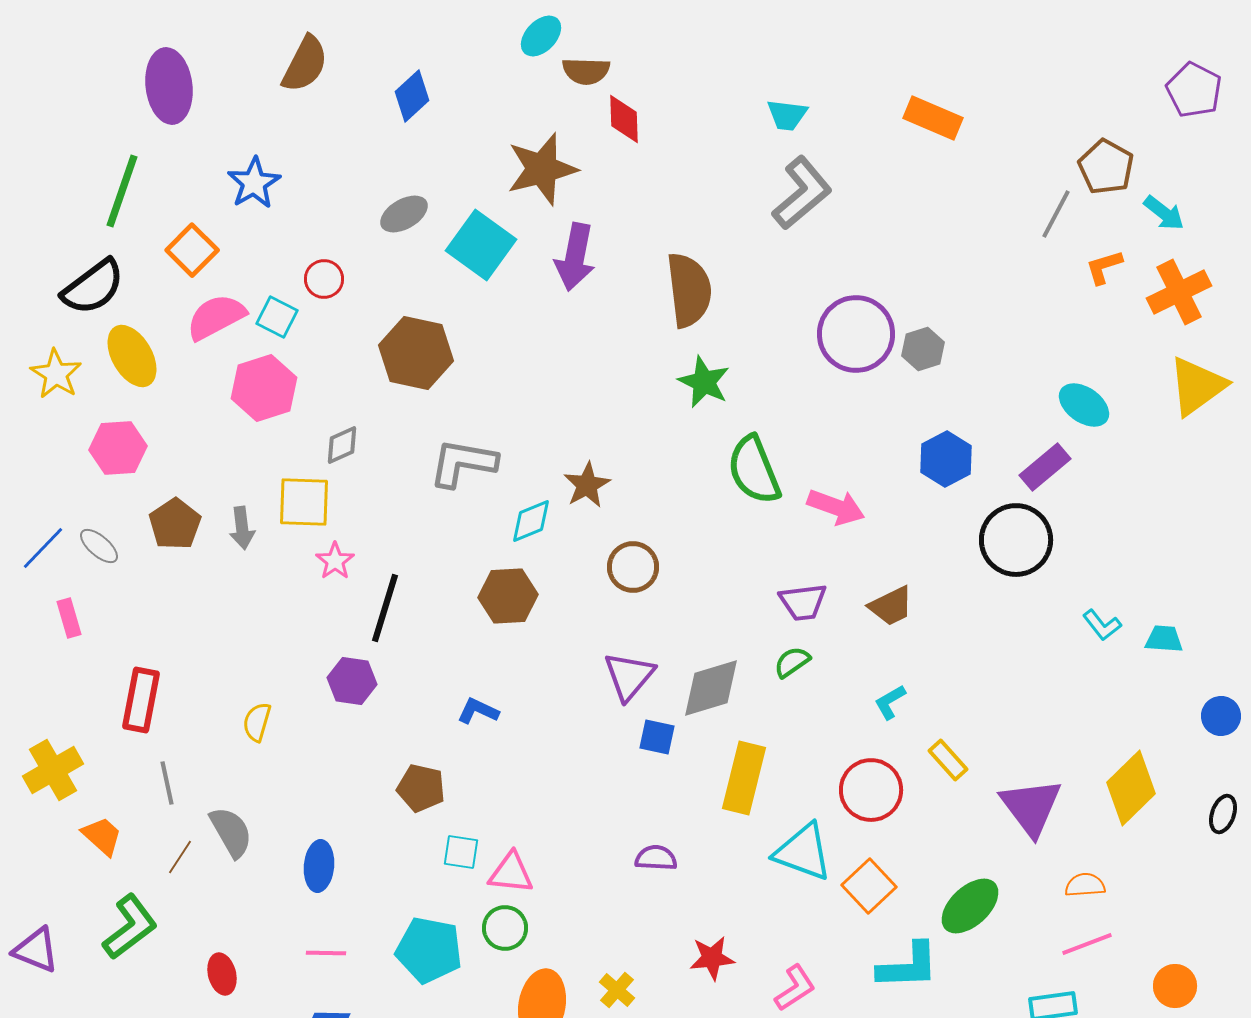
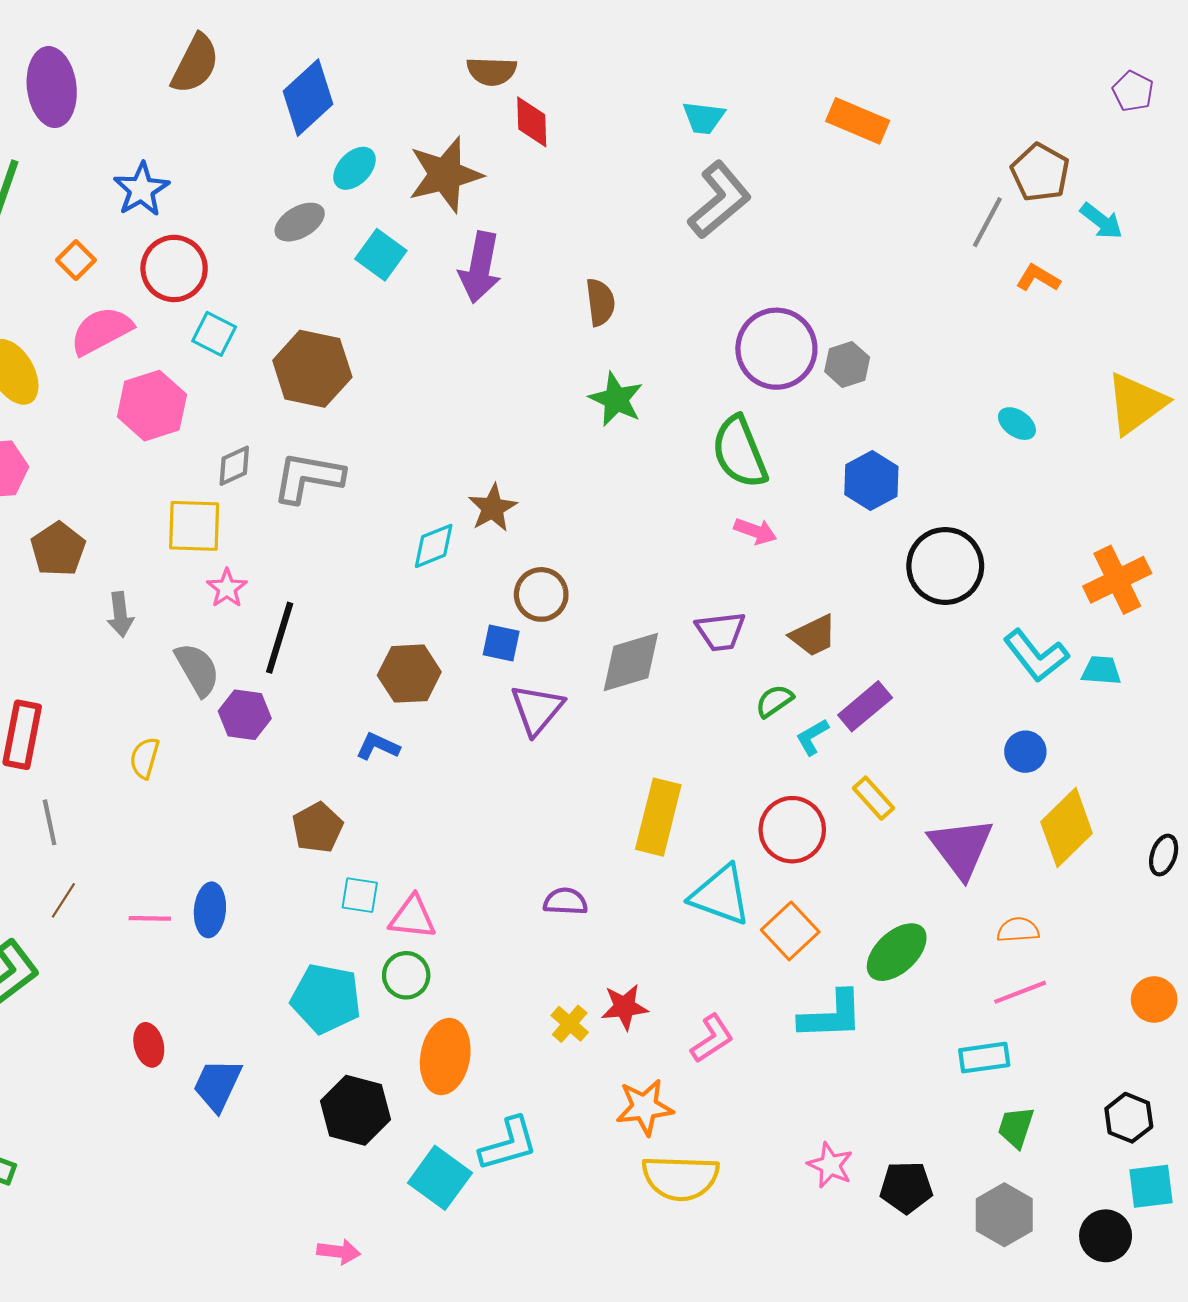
cyan ellipse: (541, 36) -> (354, 168), moved
purple pentagon: (1194, 90) -> (1133, 91), size x0.7
blue diamond: (412, 96) -> (308, 98), size x1.4
cyan square: (481, 245) -> (381, 255), size x0.7
orange square: (192, 250) -> (76, 260), size x0.7
orange L-shape: (1104, 267) -> (1038, 278), turned 48
red circle: (324, 279) -> (174, 268), moved, size x1.6
brown semicircle: (689, 290) -> (600, 302), size x0.6
orange cross: (1179, 292) -> (1117, 580), moved
cyan square: (277, 317) -> (214, 334), moved
cyan ellipse: (1084, 405) -> (1017, 424), size x0.7
gray L-shape: (463, 463) -> (308, 477), moved
purple rectangle: (1045, 467) -> (865, 706), moved
green semicircle: (754, 470) -> (740, 452), moved
pink arrow: (836, 507) -> (755, 531), size x0.7
gray arrow: (242, 528) -> (120, 615), moved
brown hexagon: (508, 596) -> (409, 674), moved
cyan L-shape: (1102, 625) -> (1036, 656), size x1.6
green semicircle: (792, 662) -> (774, 701), moved
gray diamond: (711, 688) -> (631, 662), moved
blue circle: (1221, 716) -> (1025, 752), moved
blue square: (657, 737) -> (501, 643), moved
brown pentagon: (421, 788) -> (318, 828), turned 30
gray semicircle: (231, 832) -> (197, 669), moved
pink line: (326, 953) -> (150, 918), moved
red ellipse: (222, 974) -> (149, 1045), moved
orange circle: (1175, 986) -> (1154, 1000), moved
yellow cross: (617, 990) -> (570, 1024), moved

